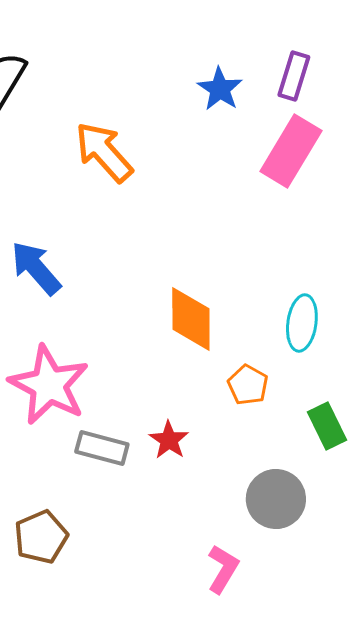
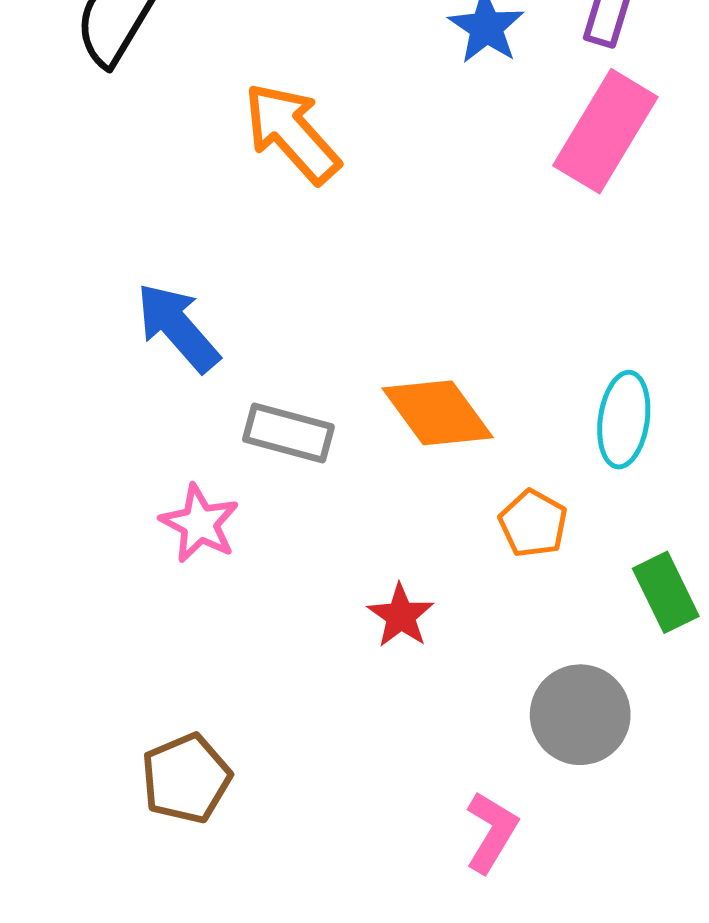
orange diamond: (191, 319) -> (438, 413), turned -36
pink star: (49, 385) -> (200, 524), size x0.6
gray rectangle: (102, 448) -> (288, 433), moved

